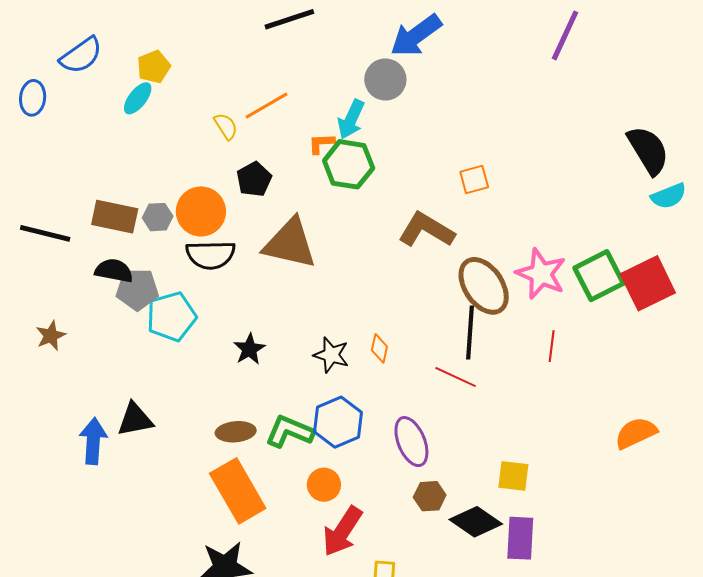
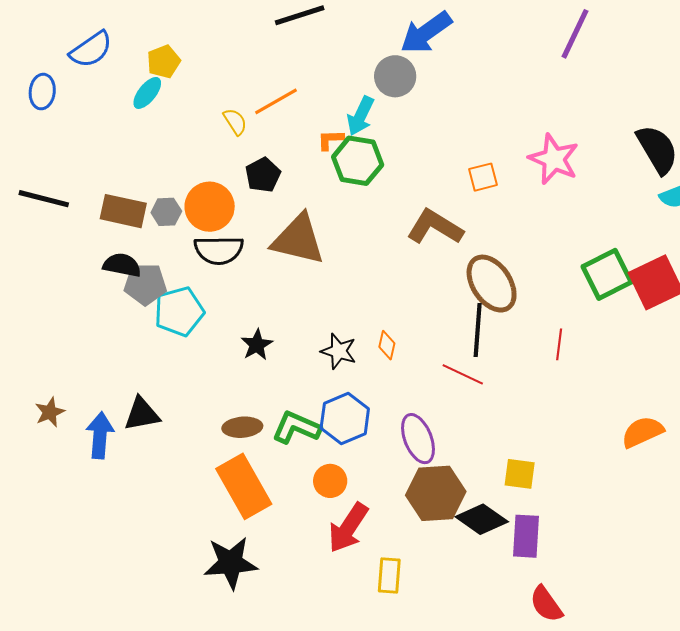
black line: (45, 233) -> (44, 199), moved
pink star: (541, 274) -> (554, 159), moved
brown star: (51, 336) -> (50, 412), moved
brown hexagon: (430, 496) -> (436, 493), size x1.8

